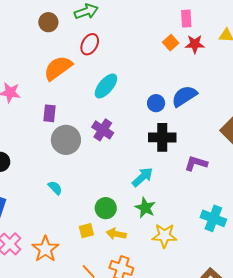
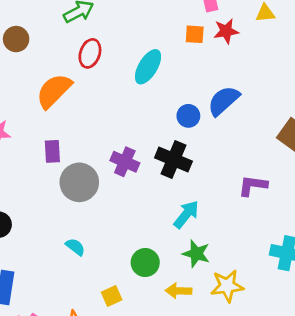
brown circle: (48, 22) -> (16, 39), moved
orange square: (171, 43) -> (195, 34), turned -35
cyan ellipse: (106, 86) -> (148, 67), moved
black cross: (162, 137) -> (173, 160), moved, turned 32
yellow square: (86, 231) -> (112, 296), moved
yellow arrow: (116, 234) -> (179, 291), moved

